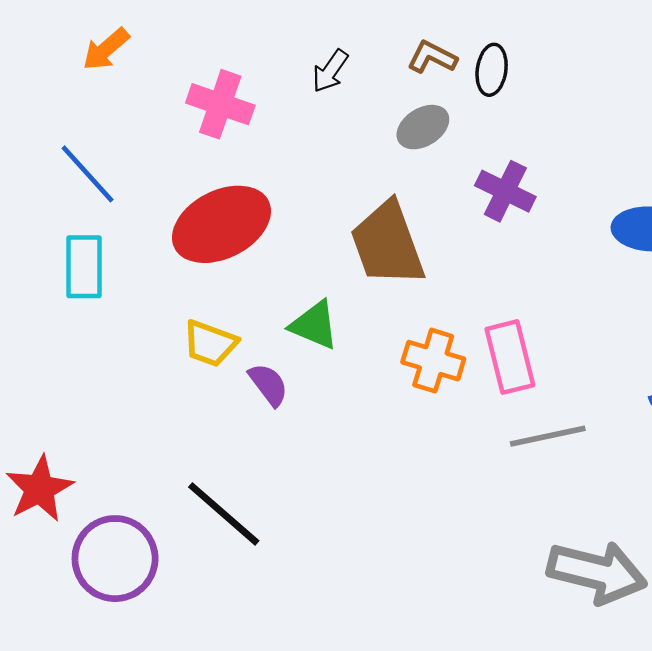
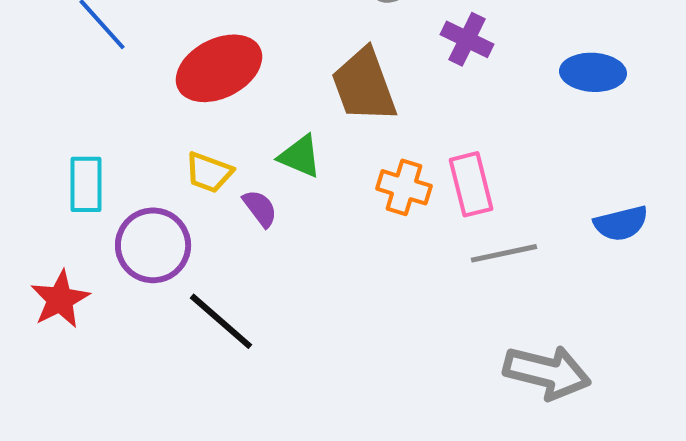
cyan rectangle: (84, 267) -> (86, 184), moved
purple circle: (115, 559) -> (153, 245), moved

